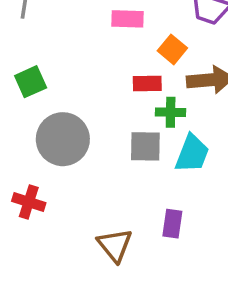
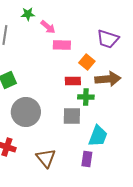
cyan trapezoid: (192, 154) -> (98, 136), moved
brown triangle: (115, 245) -> (46, 158), moved

